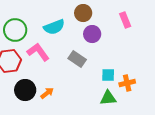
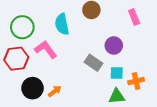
cyan semicircle: (54, 27) -> (62, 24), turned 100
purple circle: (92, 34) -> (114, 45), moved
gray rectangle: (77, 59) -> (93, 63), moved

